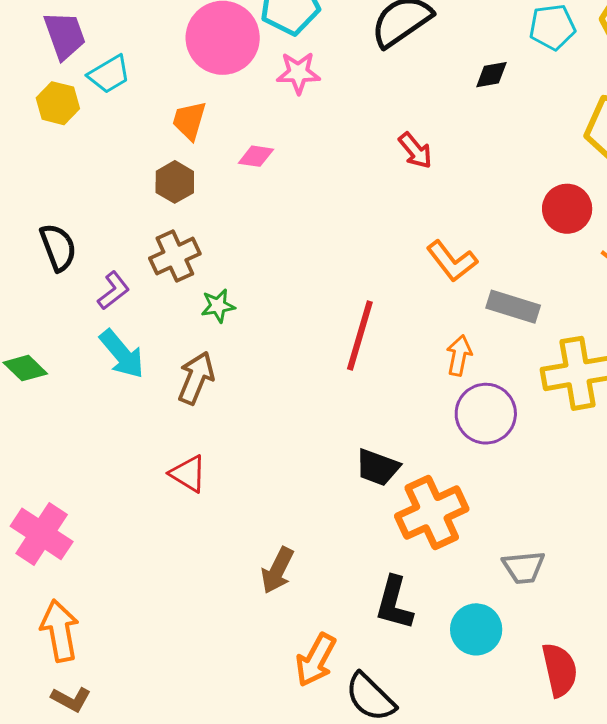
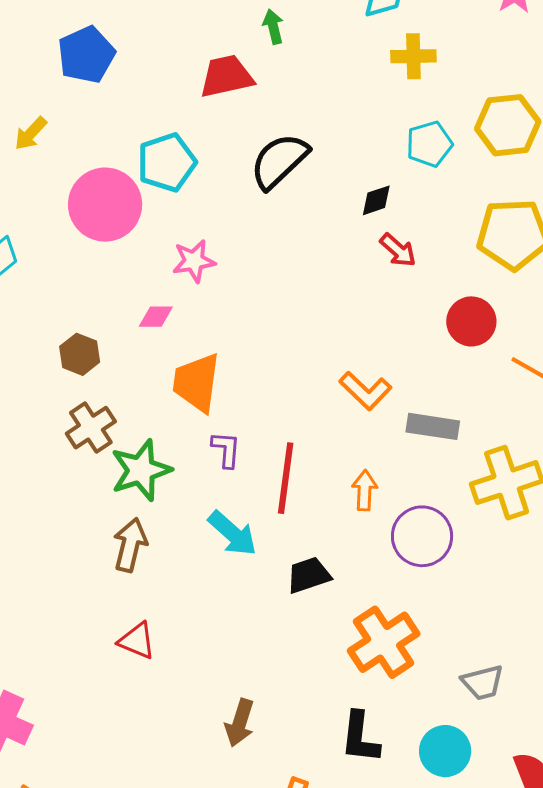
pink star: (298, 73) -> (194, 261), moved
orange trapezoid: (189, 120) -> (196, 382), moved, size x1.5
red arrow: (415, 151) -> (398, 250), moved
purple L-shape: (113, 291) -> (226, 450), moved, turned -39
green star: (218, 306) -> (141, 470), size x1.8
cyan arrow: (122, 354) -> (233, 533), moved
orange arrow: (459, 356) -> (365, 490), moved
black trapezoid: (378, 467) -> (309, 575), moved, turned 150

